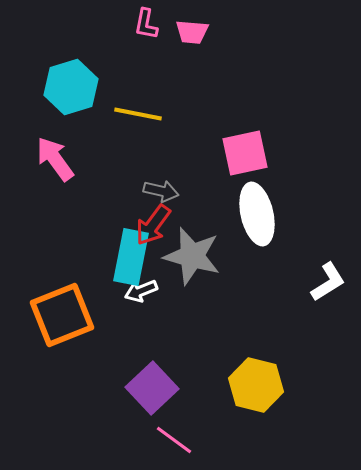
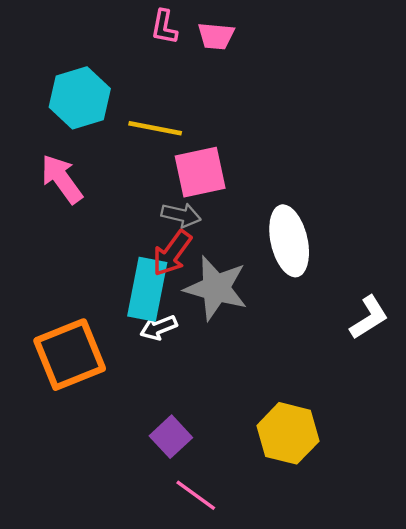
pink square: (245, 153) -> (200, 172), moved
purple square: (152, 388) -> (171, 437), size x0.7

